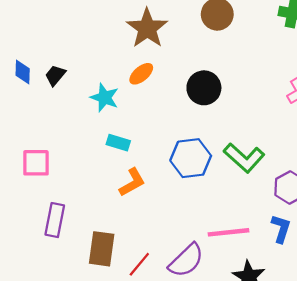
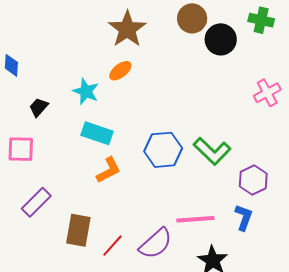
black trapezoid: (55, 75) -> (39, 107), moved
black circle: (204, 88) -> (221, 39), moved
cyan rectangle: (118, 143) -> (97, 133), size x1.4
purple rectangle: (55, 220) -> (36, 202), turned 32

